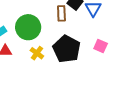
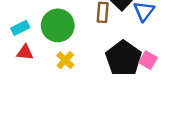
black pentagon: (67, 49) -> (123, 58), moved

